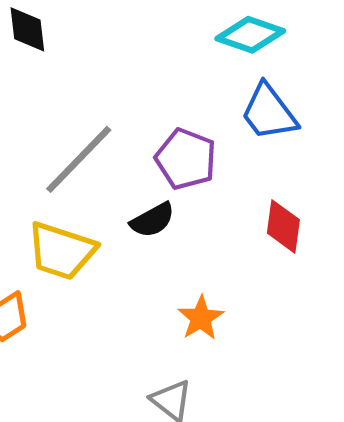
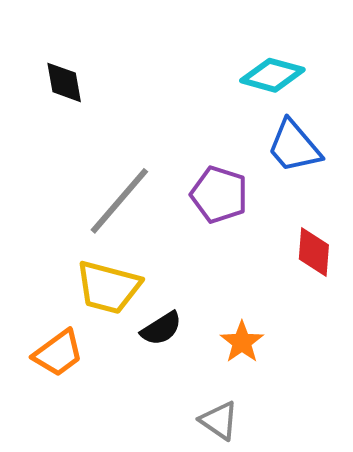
black semicircle: (153, 220) -> (161, 329), moved

